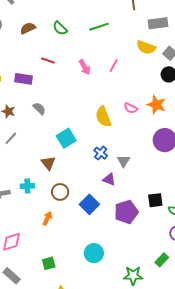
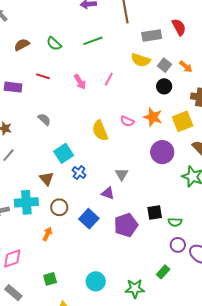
purple rectangle: (23, 79) -> (13, 87), moved
gray semicircle: (39, 109) -> (44, 119), moved
blue cross: (101, 153) -> (79, 173), moved
cyan cross: (27, 186) -> (26, 202), size x1.6
cyan circle: (94, 253) -> (96, 281), moved

